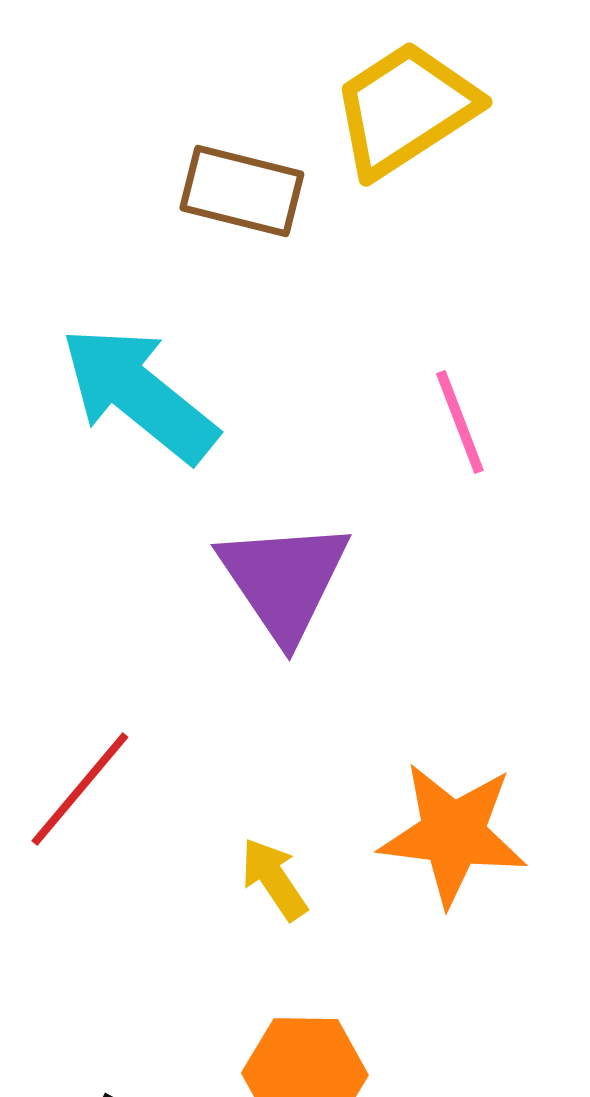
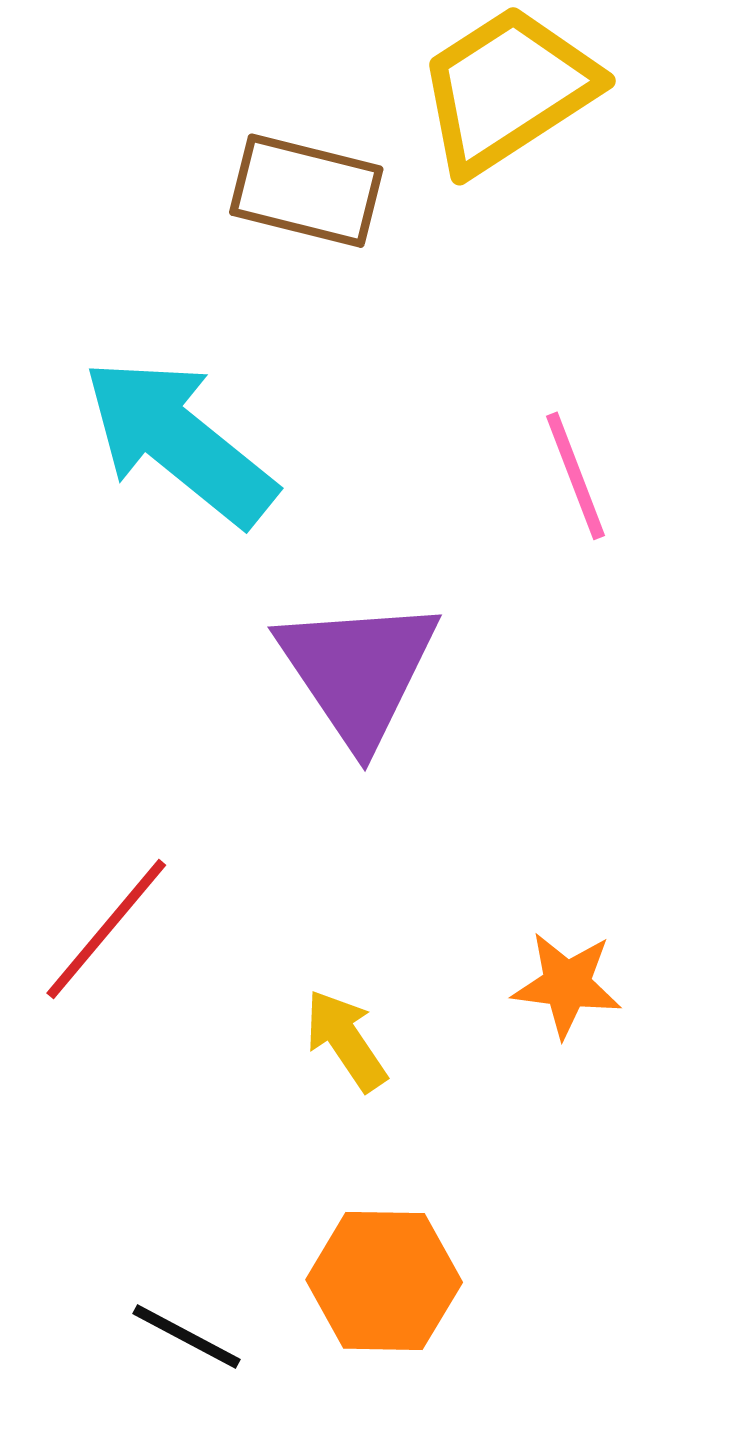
orange star: (453, 834) -> (567, 985), size x0.6

